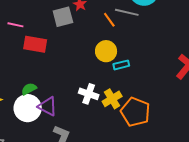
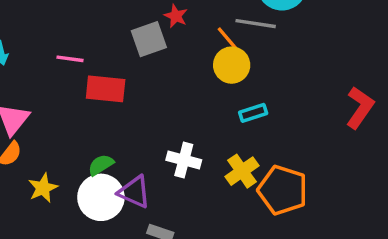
yellow circle: (106, 51) -> (232, 65), moved
white cross: (89, 94) -> (184, 160), moved

